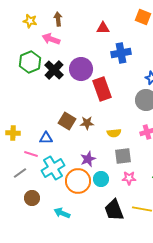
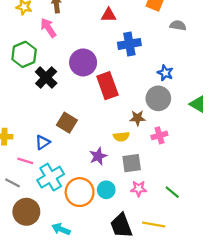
pink arrow: (51, 39) -> (48, 28), turned 36
black cross: (54, 70) -> (46, 78), moved
brown star: (87, 123) -> (137, 118), moved
blue triangle: (46, 138) -> (43, 142), turned -32
purple star: (88, 159) -> (98, 156), moved
gray line: (20, 173) -> (12, 183), turned 64
brown circle: (32, 198) -> (26, 212), size x1.5

